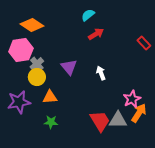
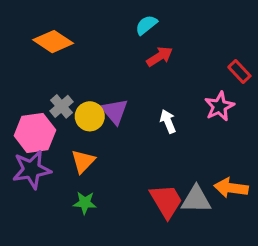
pink hexagon: (21, 50) -> (35, 133), moved
yellow circle: (37, 77) -> (90, 116), moved
orange triangle: (50, 97) -> (83, 161), turned -42
pink star: (132, 99) -> (219, 106), moved
orange arrow: (139, 113) -> (231, 188), turned -114

